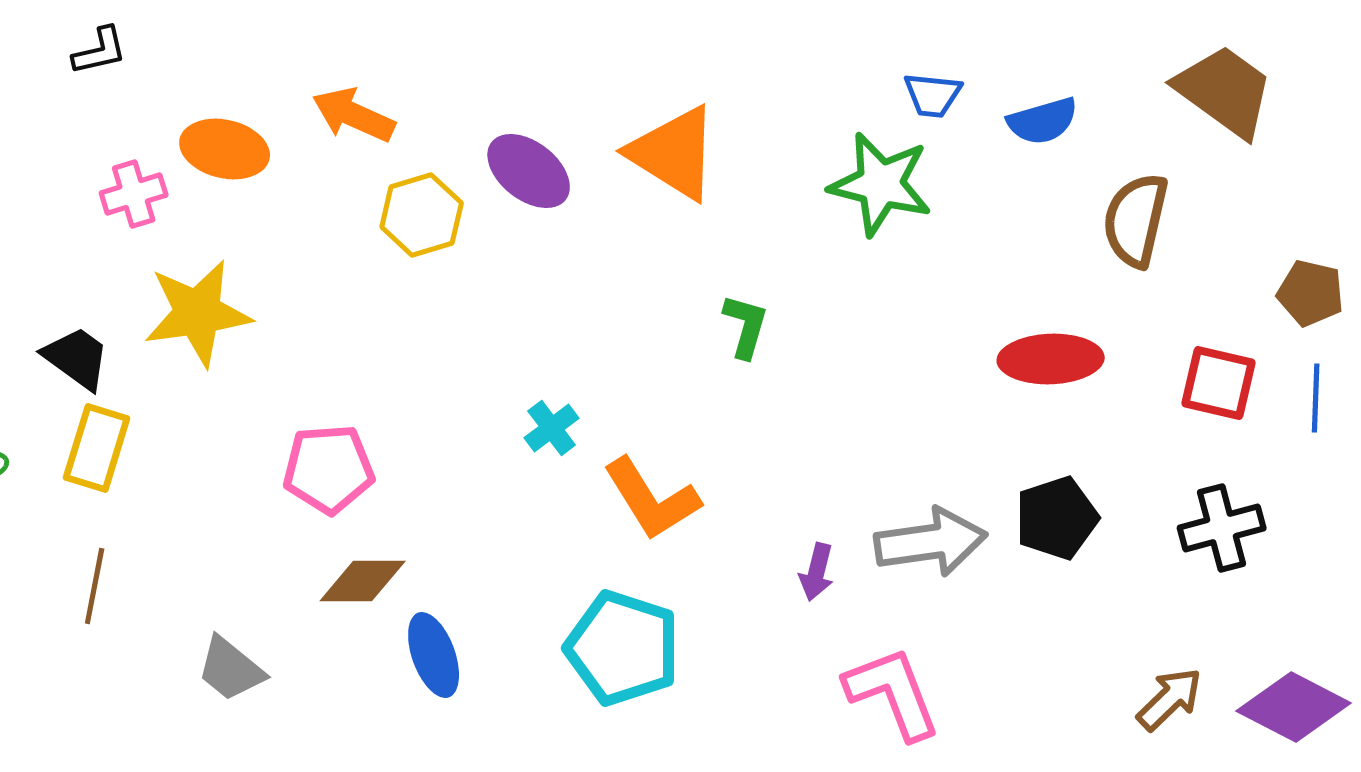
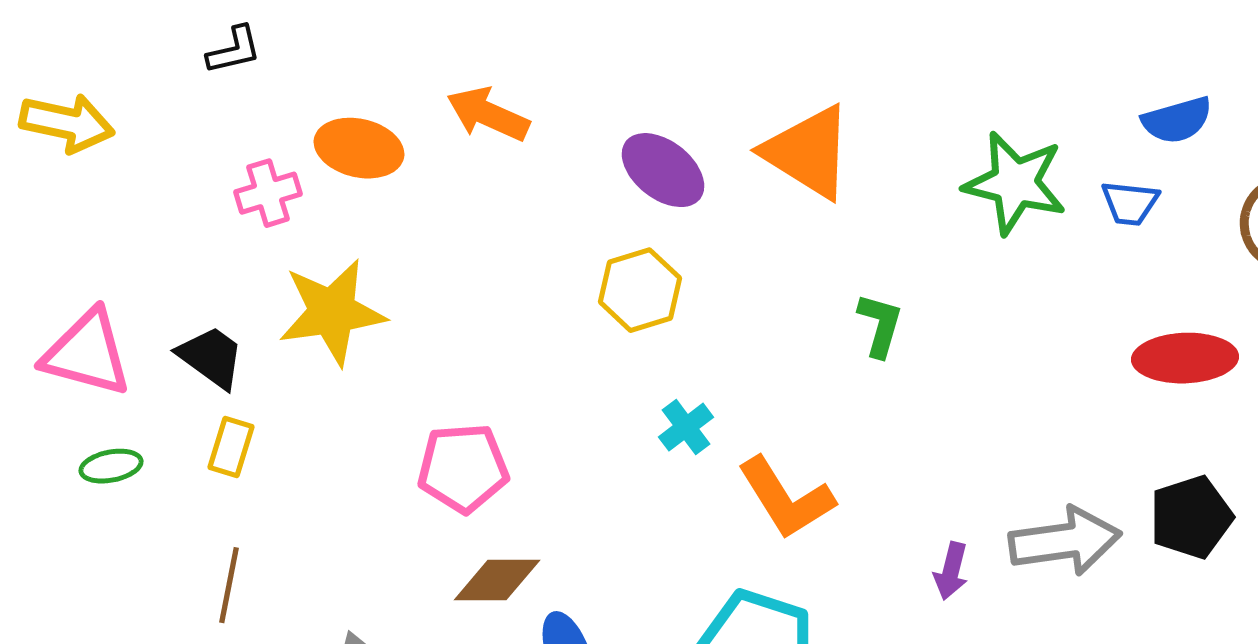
blue trapezoid: (933, 95) -> (1130, 203), moved
yellow hexagon: (422, 215) -> (640, 290), moved
yellow rectangle: (97, 448) -> (231, 447), size x0.7

